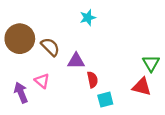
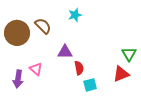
brown semicircle: (50, 47) -> (43, 26), moved
red triangle: (142, 87) -> (121, 74), turned -36
purple arrow: (21, 93) -> (18, 79), turned -150

